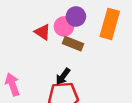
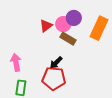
red triangle: (43, 32) -> (46, 26), turned 40

